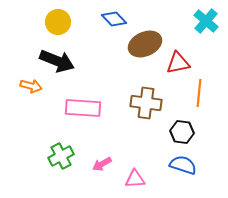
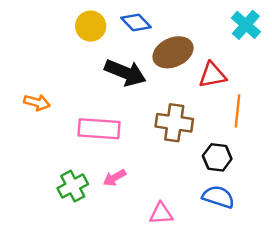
yellow circle: (58, 22) -> (91, 26), moved
black arrow: (57, 61) -> (125, 73), moved
pink arrow: (102, 164) -> (115, 178), moved

